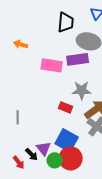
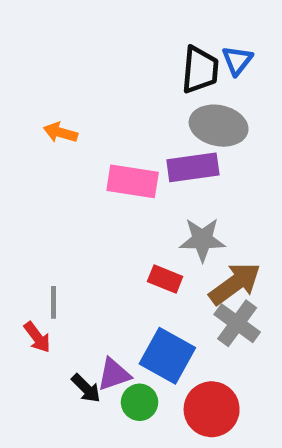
black trapezoid: (66, 22) -> (200, 70), moved
purple triangle: (44, 148) -> (114, 374), turned 49
red circle: (71, 158) -> (212, 409), moved
red arrow: (19, 162) -> (37, 337), moved

